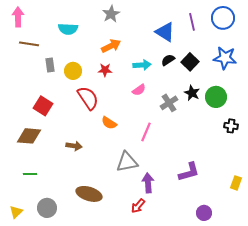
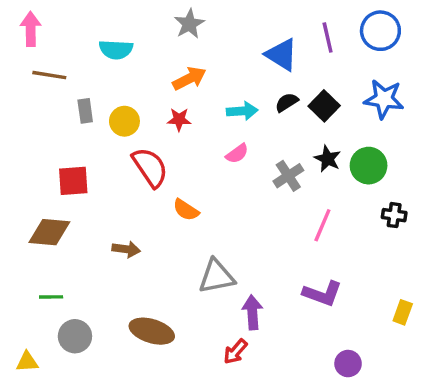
red square: (43, 106) -> (73, 181), turned -36
pink line: (146, 132) -> (322, 225), moved
purple L-shape: (189, 172) -> (322, 294), turned 35
gray circle: (47, 208) -> (75, 336), moved
yellow triangle: (16, 212) -> (27, 362), turned 40

